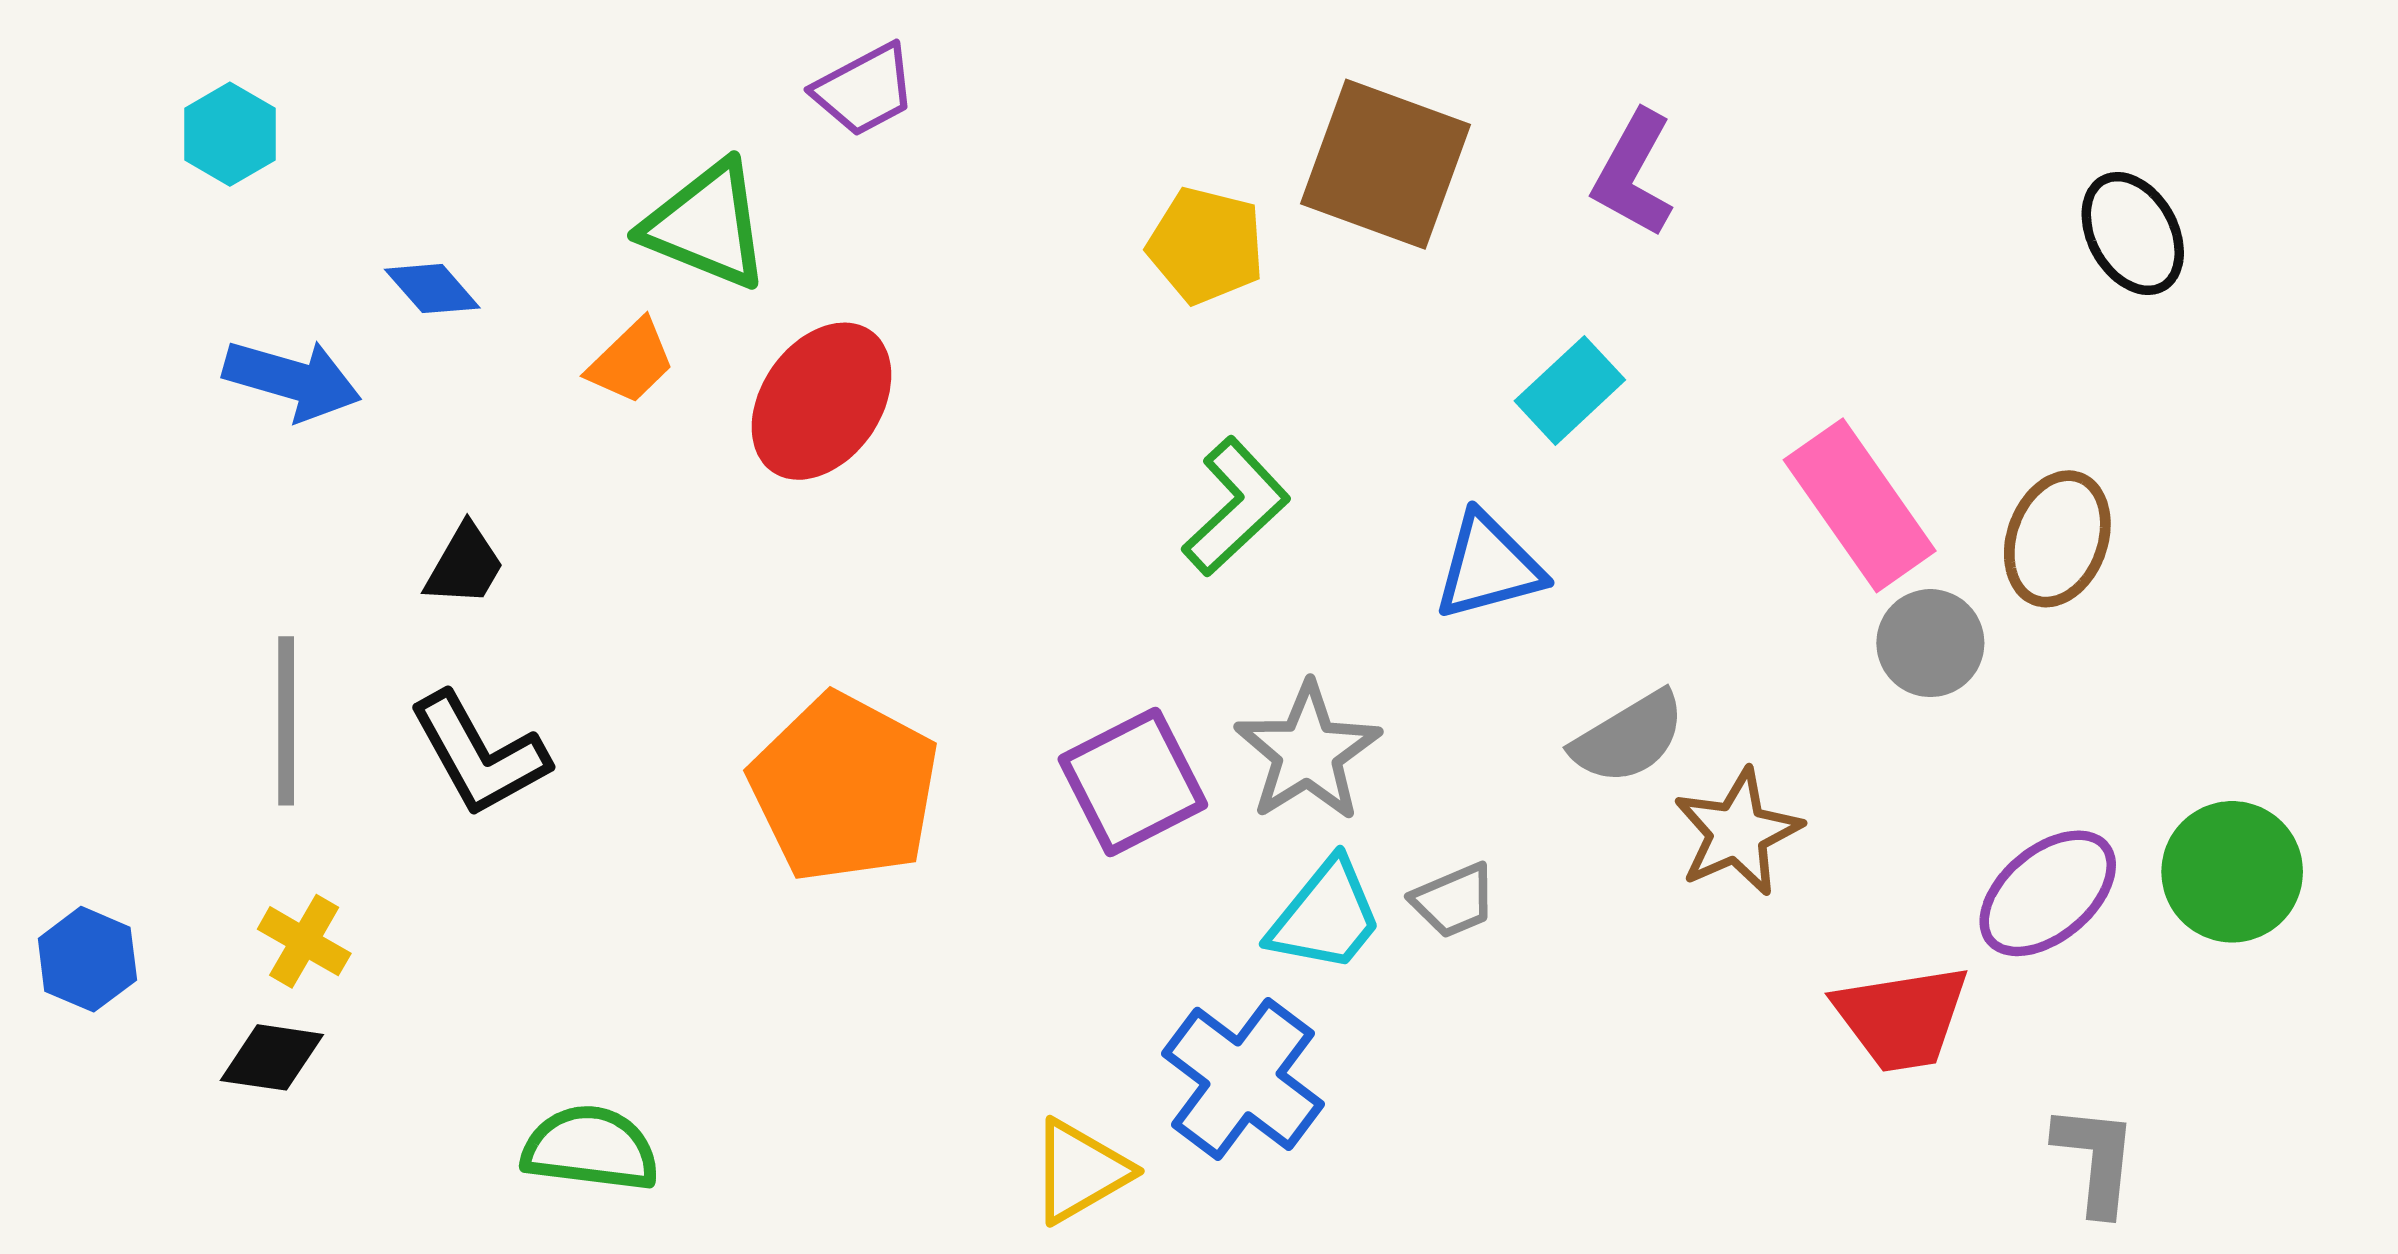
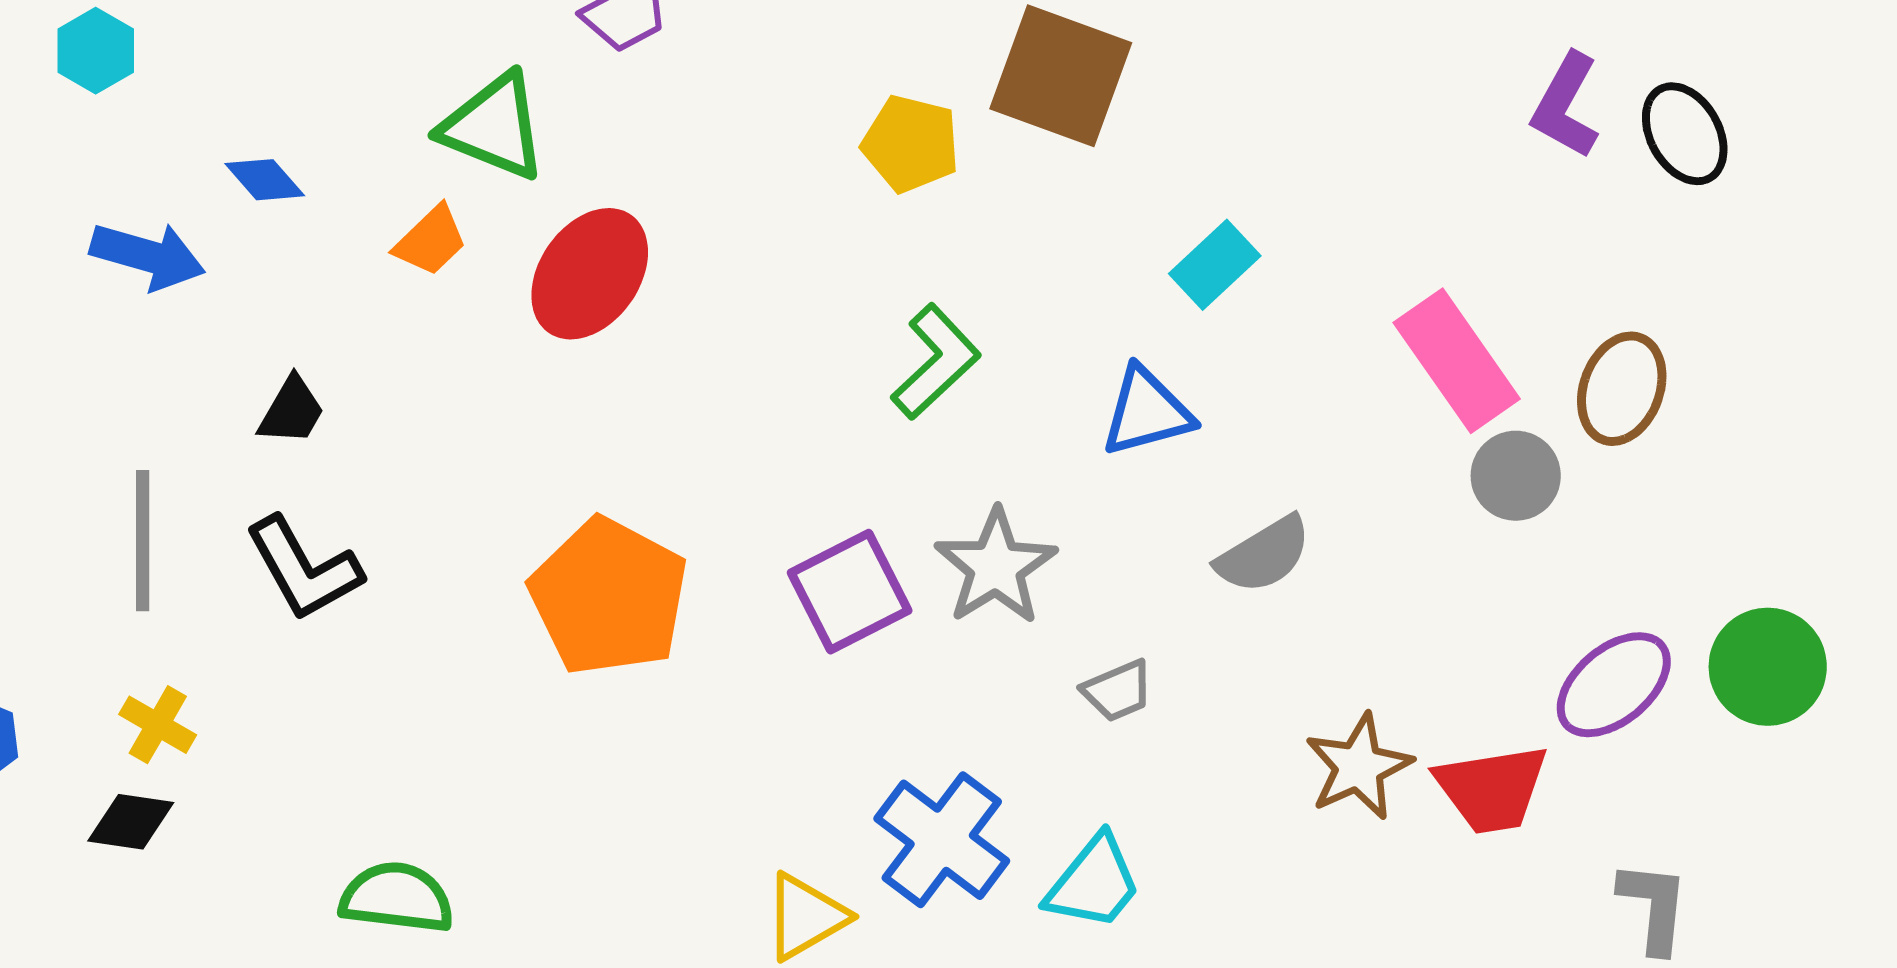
purple L-shape: (1633, 174) -> (1566, 106), moved
brown star: (1738, 832) -> (1359, 767), moved
cyan trapezoid: (1326, 916) -> (1094, 883), moved

